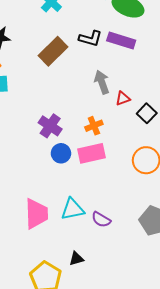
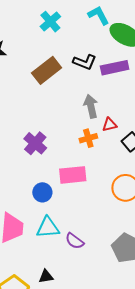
purple rectangle: (121, 41) -> (115, 68), turned -36
orange cross: (94, 126) -> (88, 138), moved
blue circle: (61, 153) -> (42, 192), moved

